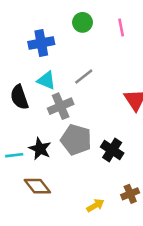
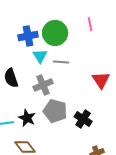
green circle: (82, 22) -> (55, 33), moved, size x1.6
gray line: (84, 77) -> (61, 62), turned 42
cyan triangle: (46, 80) -> (40, 56), moved, turned 35

